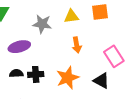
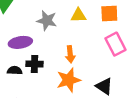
orange arrow: (77, 45) -> (70, 54), moved
pink rectangle: (114, 56) -> (115, 44), moved
black cross: (36, 74) -> (34, 64), moved

